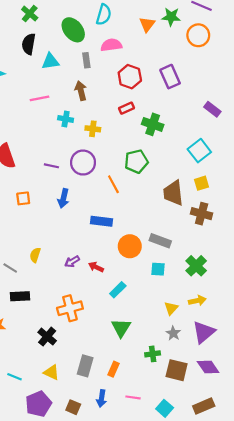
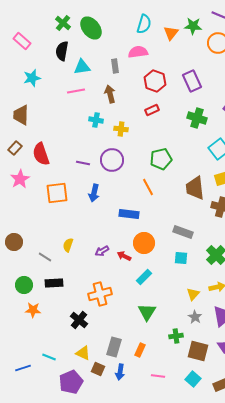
cyan semicircle: (104, 15) -> (144, 24), moved
green ellipse: (73, 30) -> (91, 28), moved
pink line: (40, 98) -> (76, 91), moved
green cross: (153, 124) -> (197, 118), moved
orange line: (113, 184) -> (148, 187), moved
orange square: (23, 198) -> (57, 193), size x1.6
orange circle: (130, 246) -> (144, 243), moved
blue arrow: (101, 398) -> (120, 372), moved
brown square: (73, 407) -> (98, 369), moved
cyan square: (165, 408) -> (193, 379), moved

